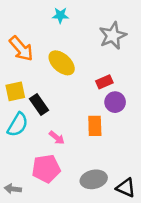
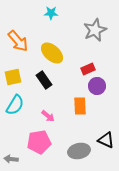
black rectangle: (39, 104) -> (44, 80), moved
black triangle: (126, 188) -> (106, 140), moved

